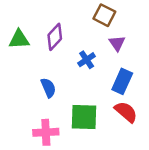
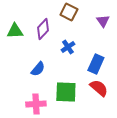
brown square: (104, 15) -> (69, 12), moved
purple triangle: (117, 43) -> (103, 21), moved
blue semicircle: (48, 88) -> (38, 69), turned 63

